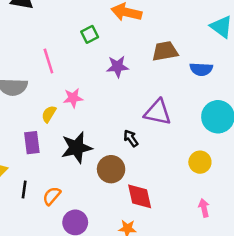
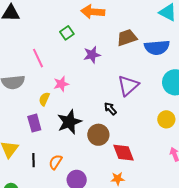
blue semicircle: (201, 69) -> (157, 47), size x1.4
purple triangle: (158, 112) -> (128, 86), turned -45

